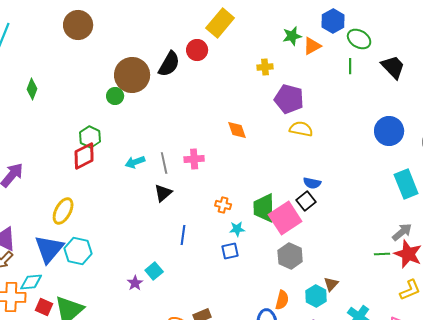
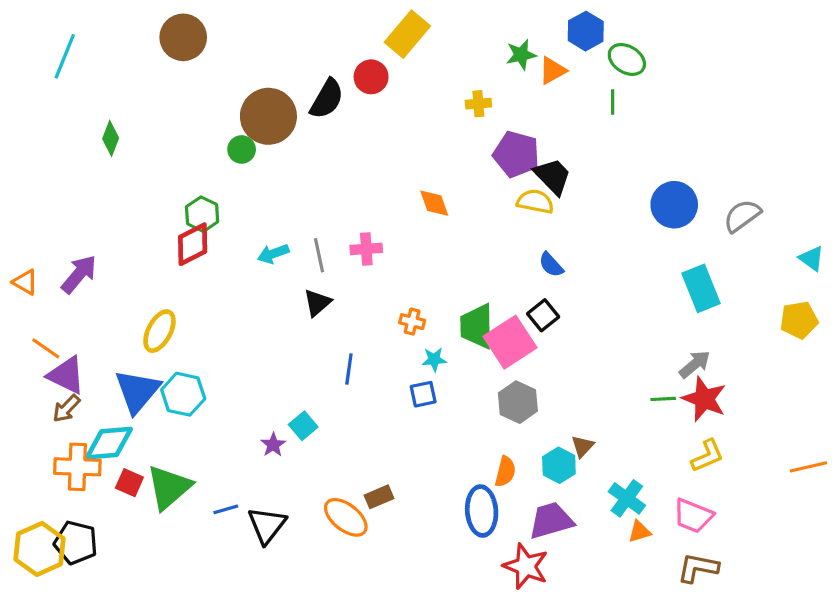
black trapezoid: (393, 67) -> (553, 176), moved
blue semicircle: (312, 183) -> (551, 265), moved, turned 36
cyan diamond: (31, 282) -> (109, 443), size x1.4

